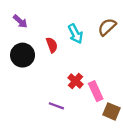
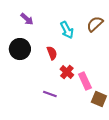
purple arrow: (20, 21) -> (27, 19), moved
red semicircle: (52, 45) -> (52, 53), moved

